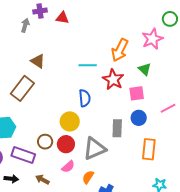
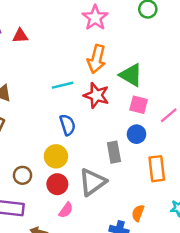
pink star: (152, 39) -> (95, 18), moved
green triangle: (145, 69) -> (131, 75), size x1.5
pink square: (137, 93) -> (139, 105), moved, turned 35
brown circle: (45, 142) -> (22, 175), moved
orange semicircle: (88, 177) -> (138, 213), moved

